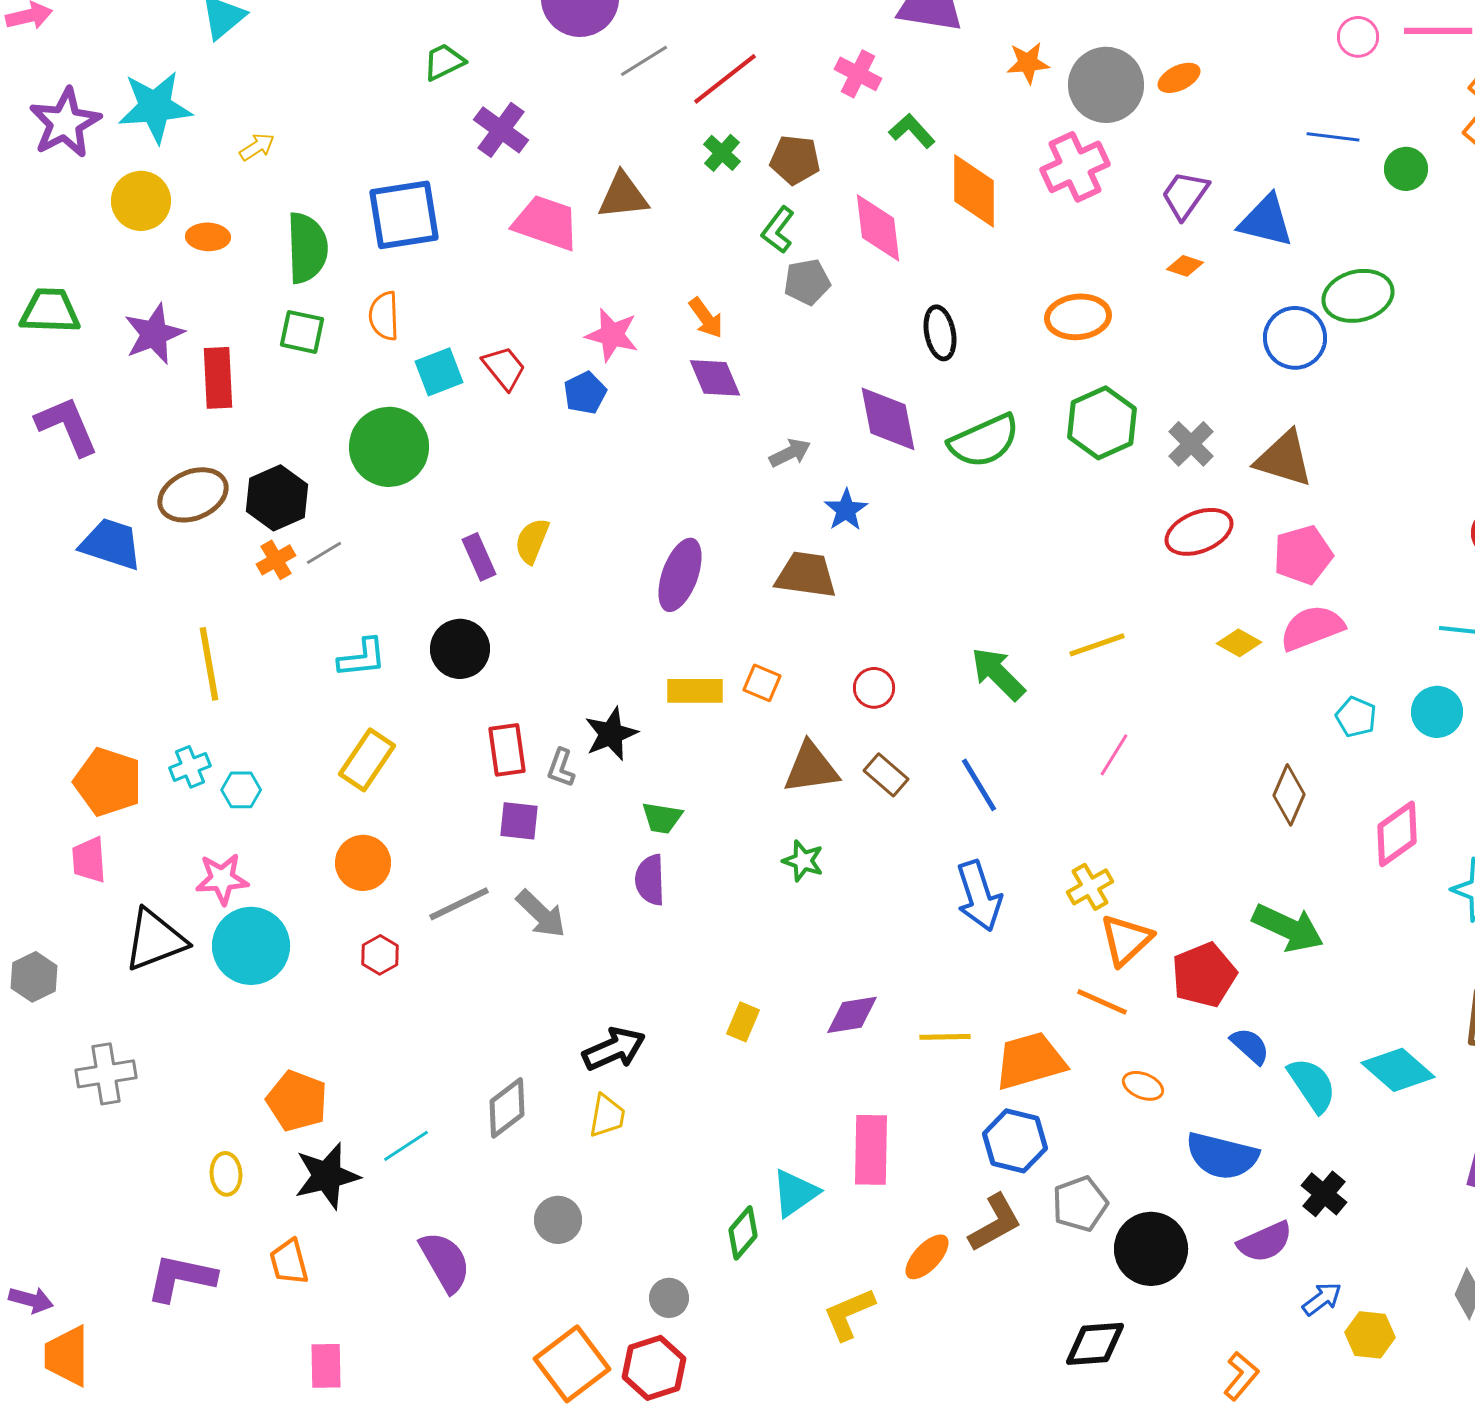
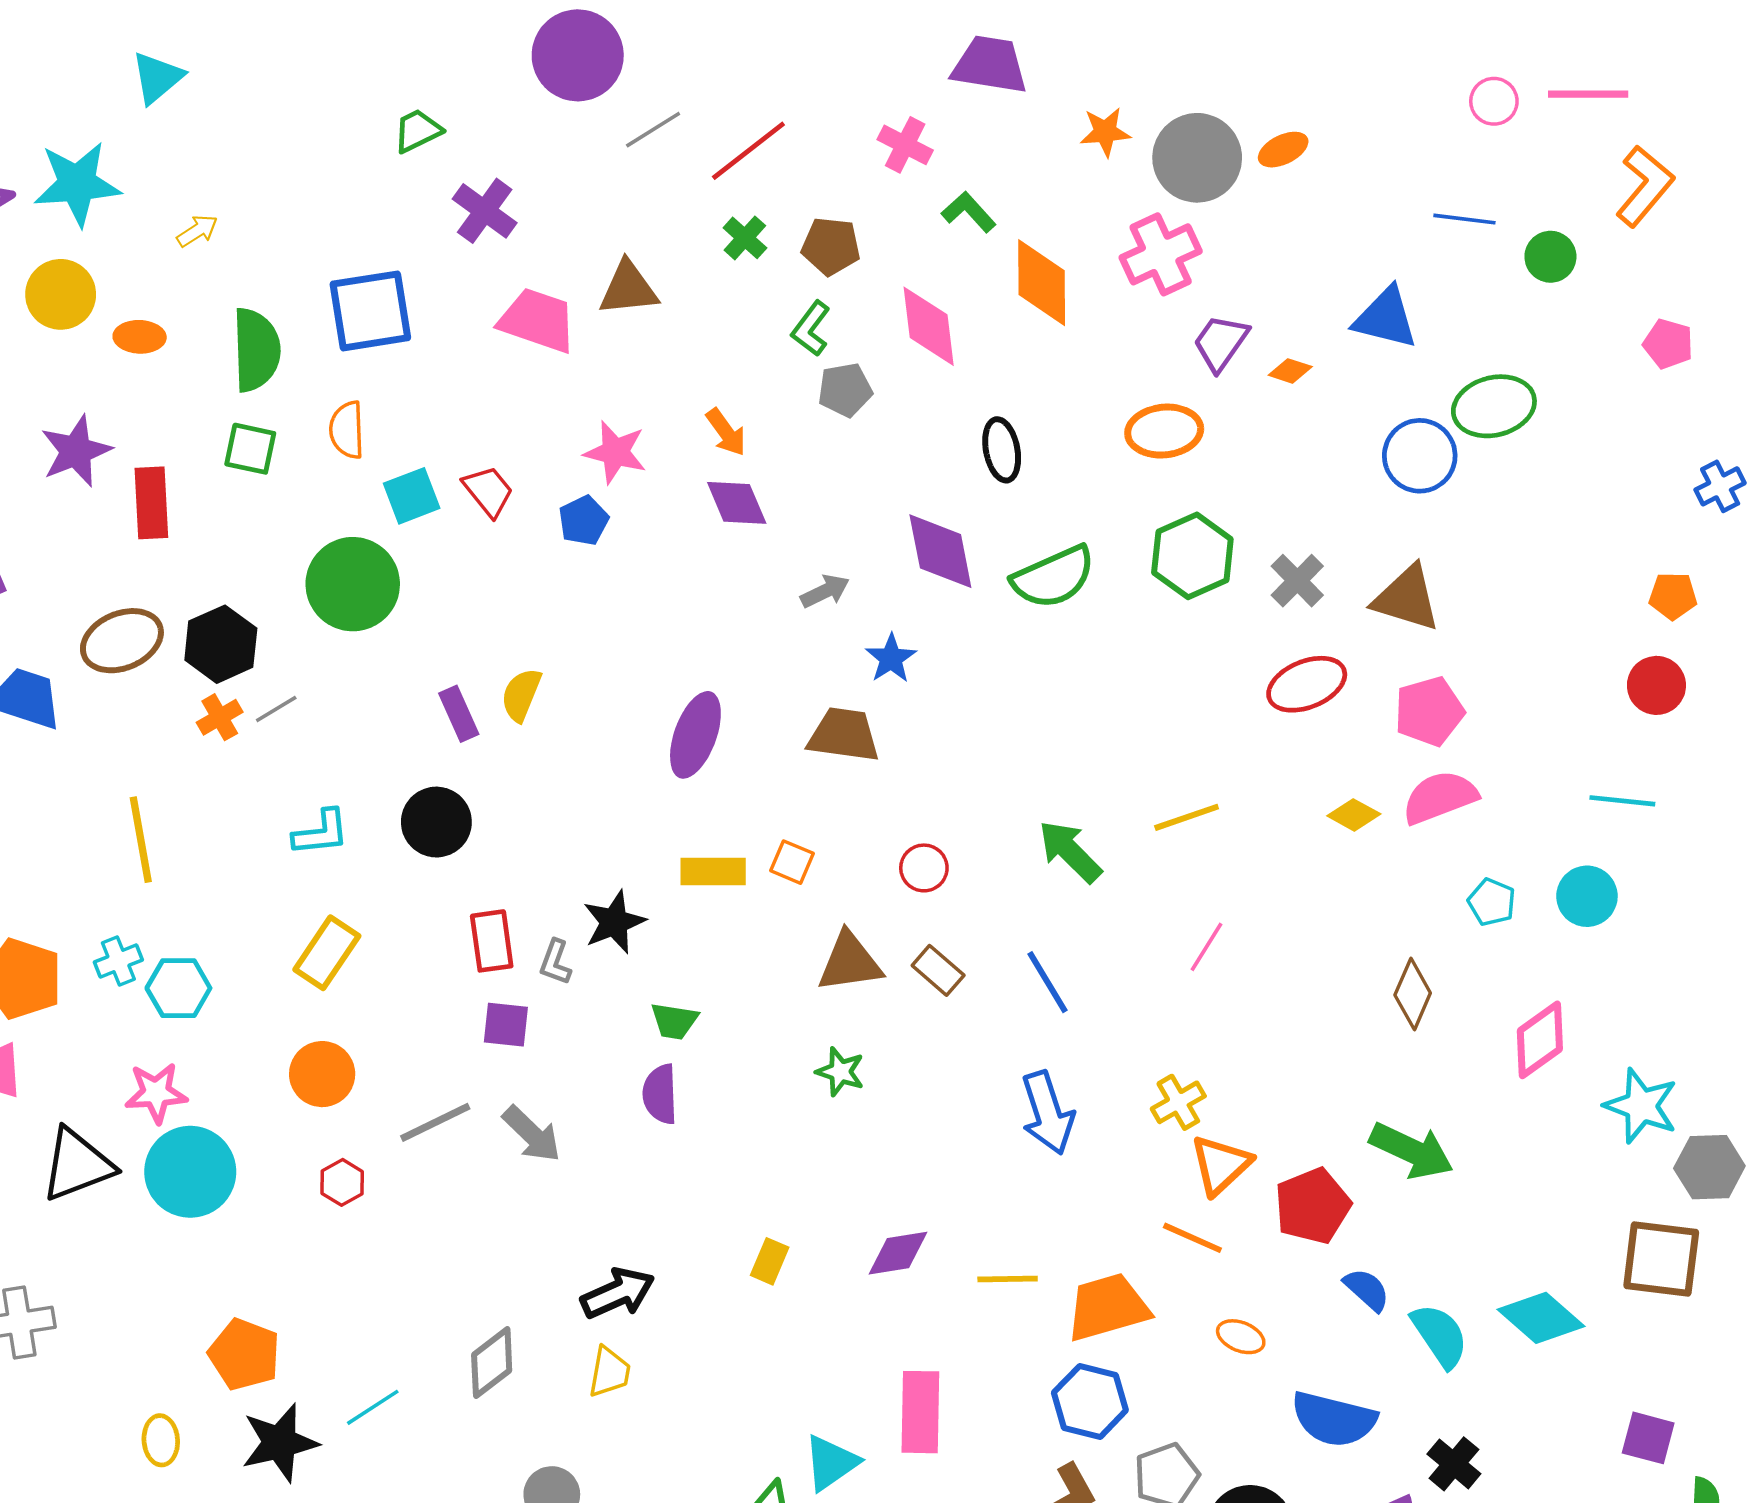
purple trapezoid: (1185, 195) -> (1221, 343), moved
cyan hexagon: (241, 790) -> (178, 988), size x1.4

